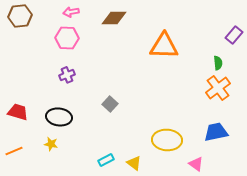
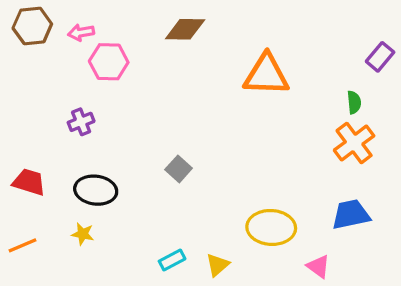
pink arrow: (71, 12) -> (81, 32), moved
purple cross: (67, 75) -> (81, 122), moved
yellow triangle: (134, 163) -> (218, 265), turned 42

